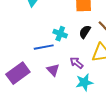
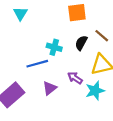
purple triangle: (53, 70) -> (50, 88), turned 40
cyan star: (84, 82) -> (95, 91), moved

